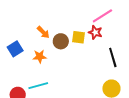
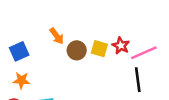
pink line: (102, 16) -> (144, 53), moved
orange star: (40, 56) -> (21, 80), moved

